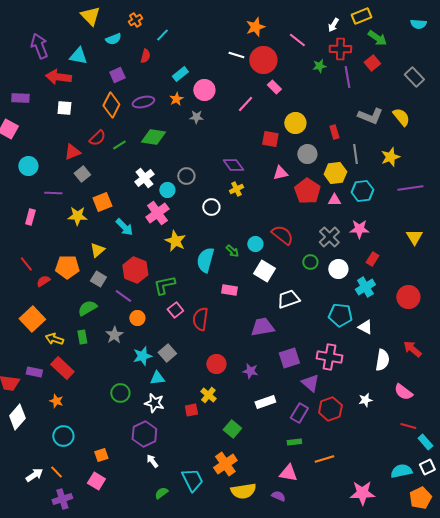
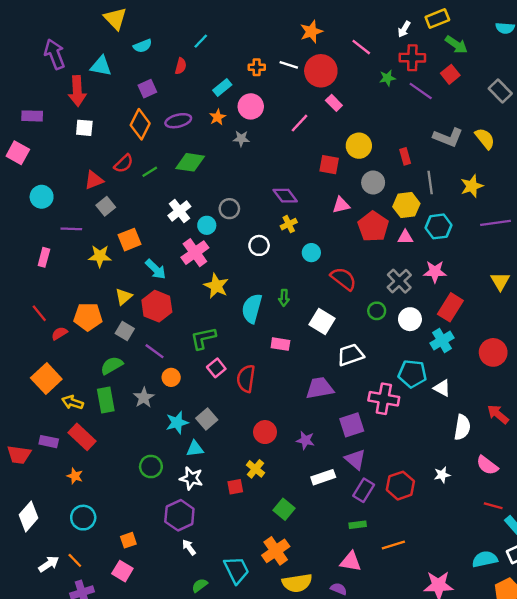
orange cross: (135, 20) -> (257, 67), moved, turned 32
red arrow: (58, 77) -> (77, 91), turned -100
purple line: (347, 77) -> (421, 91), turned -45
cyan circle: (255, 244) -> (311, 253), moved
green arrow: (232, 251) -> (284, 298), turned 48
red rectangle: (372, 259) -> (450, 307), size x1.6
red hexagon: (135, 270) -> (157, 306), moved
green rectangle: (82, 337) -> (106, 400), size x1.5
pink cross: (329, 357) -> (384, 399), moved
purple triangle: (310, 383) -> (355, 459), moved
white diamond: (17, 417) -> (29, 516), moved

